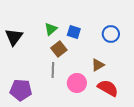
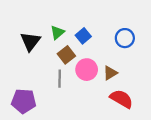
blue square: (74, 32) -> (83, 36), turned 32
black triangle: (14, 37) -> (30, 41), moved
pink circle: (77, 83) -> (87, 70), moved

